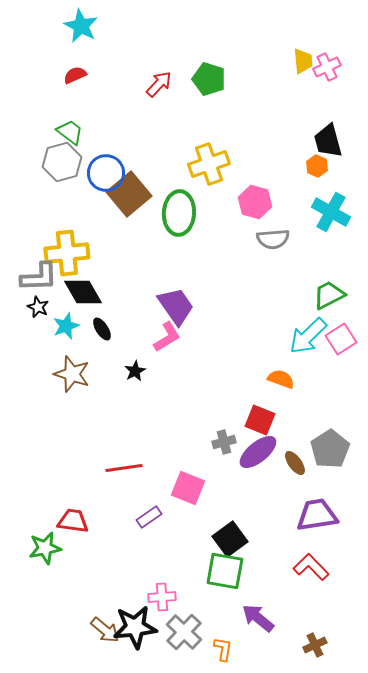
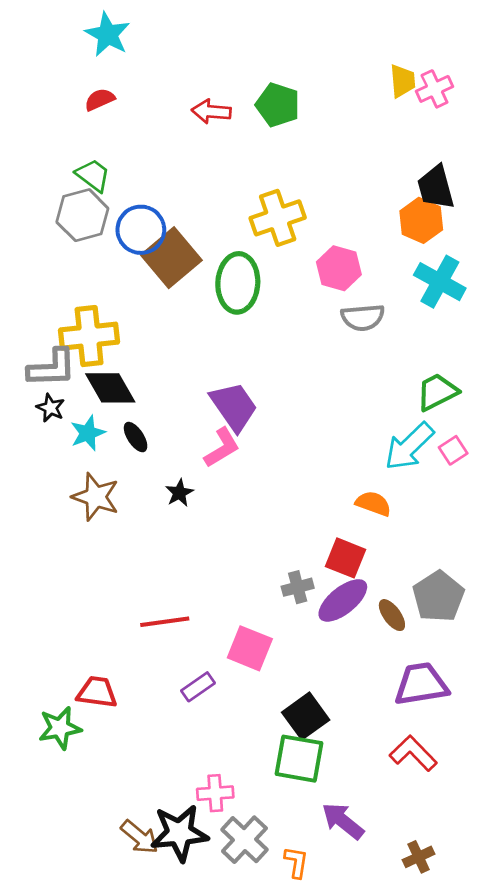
red arrow: (159, 84) -> (211, 112), turned -128
orange hexagon: (317, 166) -> (421, 220), size x1.5
pink square: (341, 339) -> (453, 450), size x0.7

